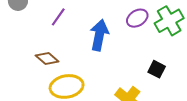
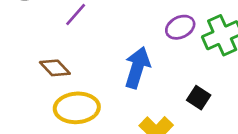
blue arrow: (99, 35) -> (137, 68), moved

